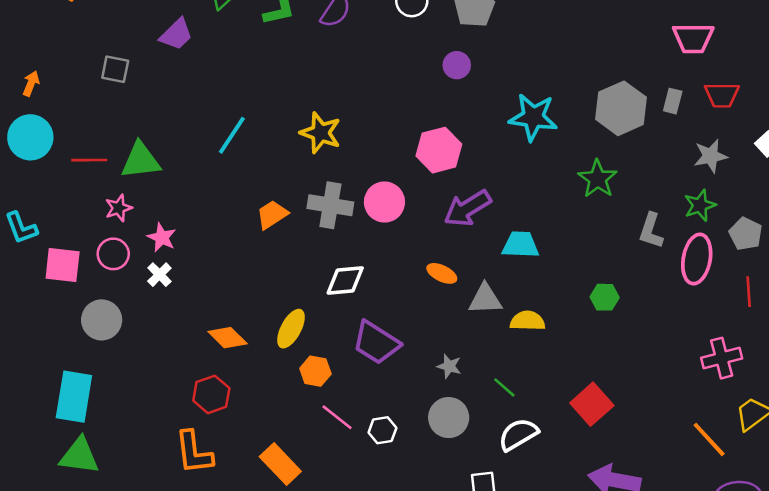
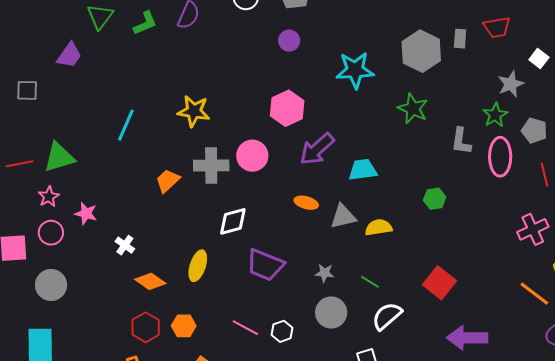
gray star: (711, 156) -> (511, 84), moved
white cross: (159, 275) -> (125, 245), moved
orange hexagon: (315, 371) -> (184, 326), moved

